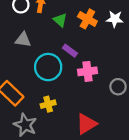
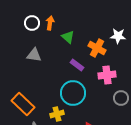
orange cross: (87, 19) -> (97, 48), moved
cyan circle: (48, 67) -> (73, 93), moved
pink cross: (87, 71) -> (107, 75), moved

